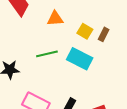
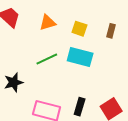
brown rectangle: (104, 34) -> (111, 31), moved

